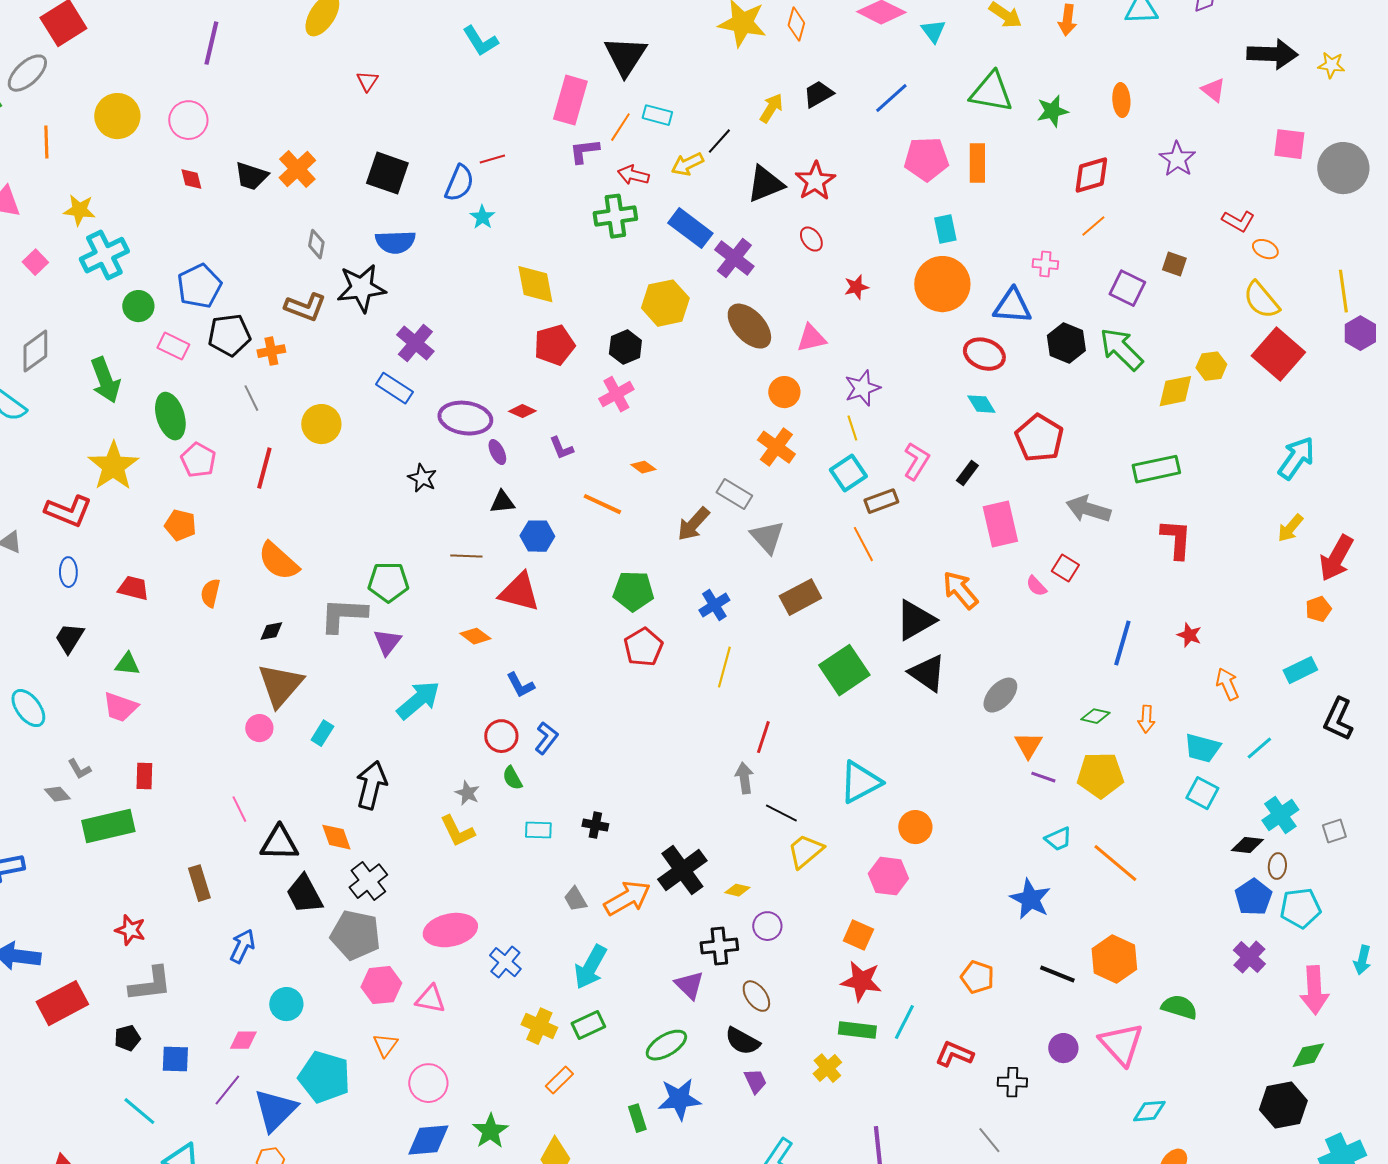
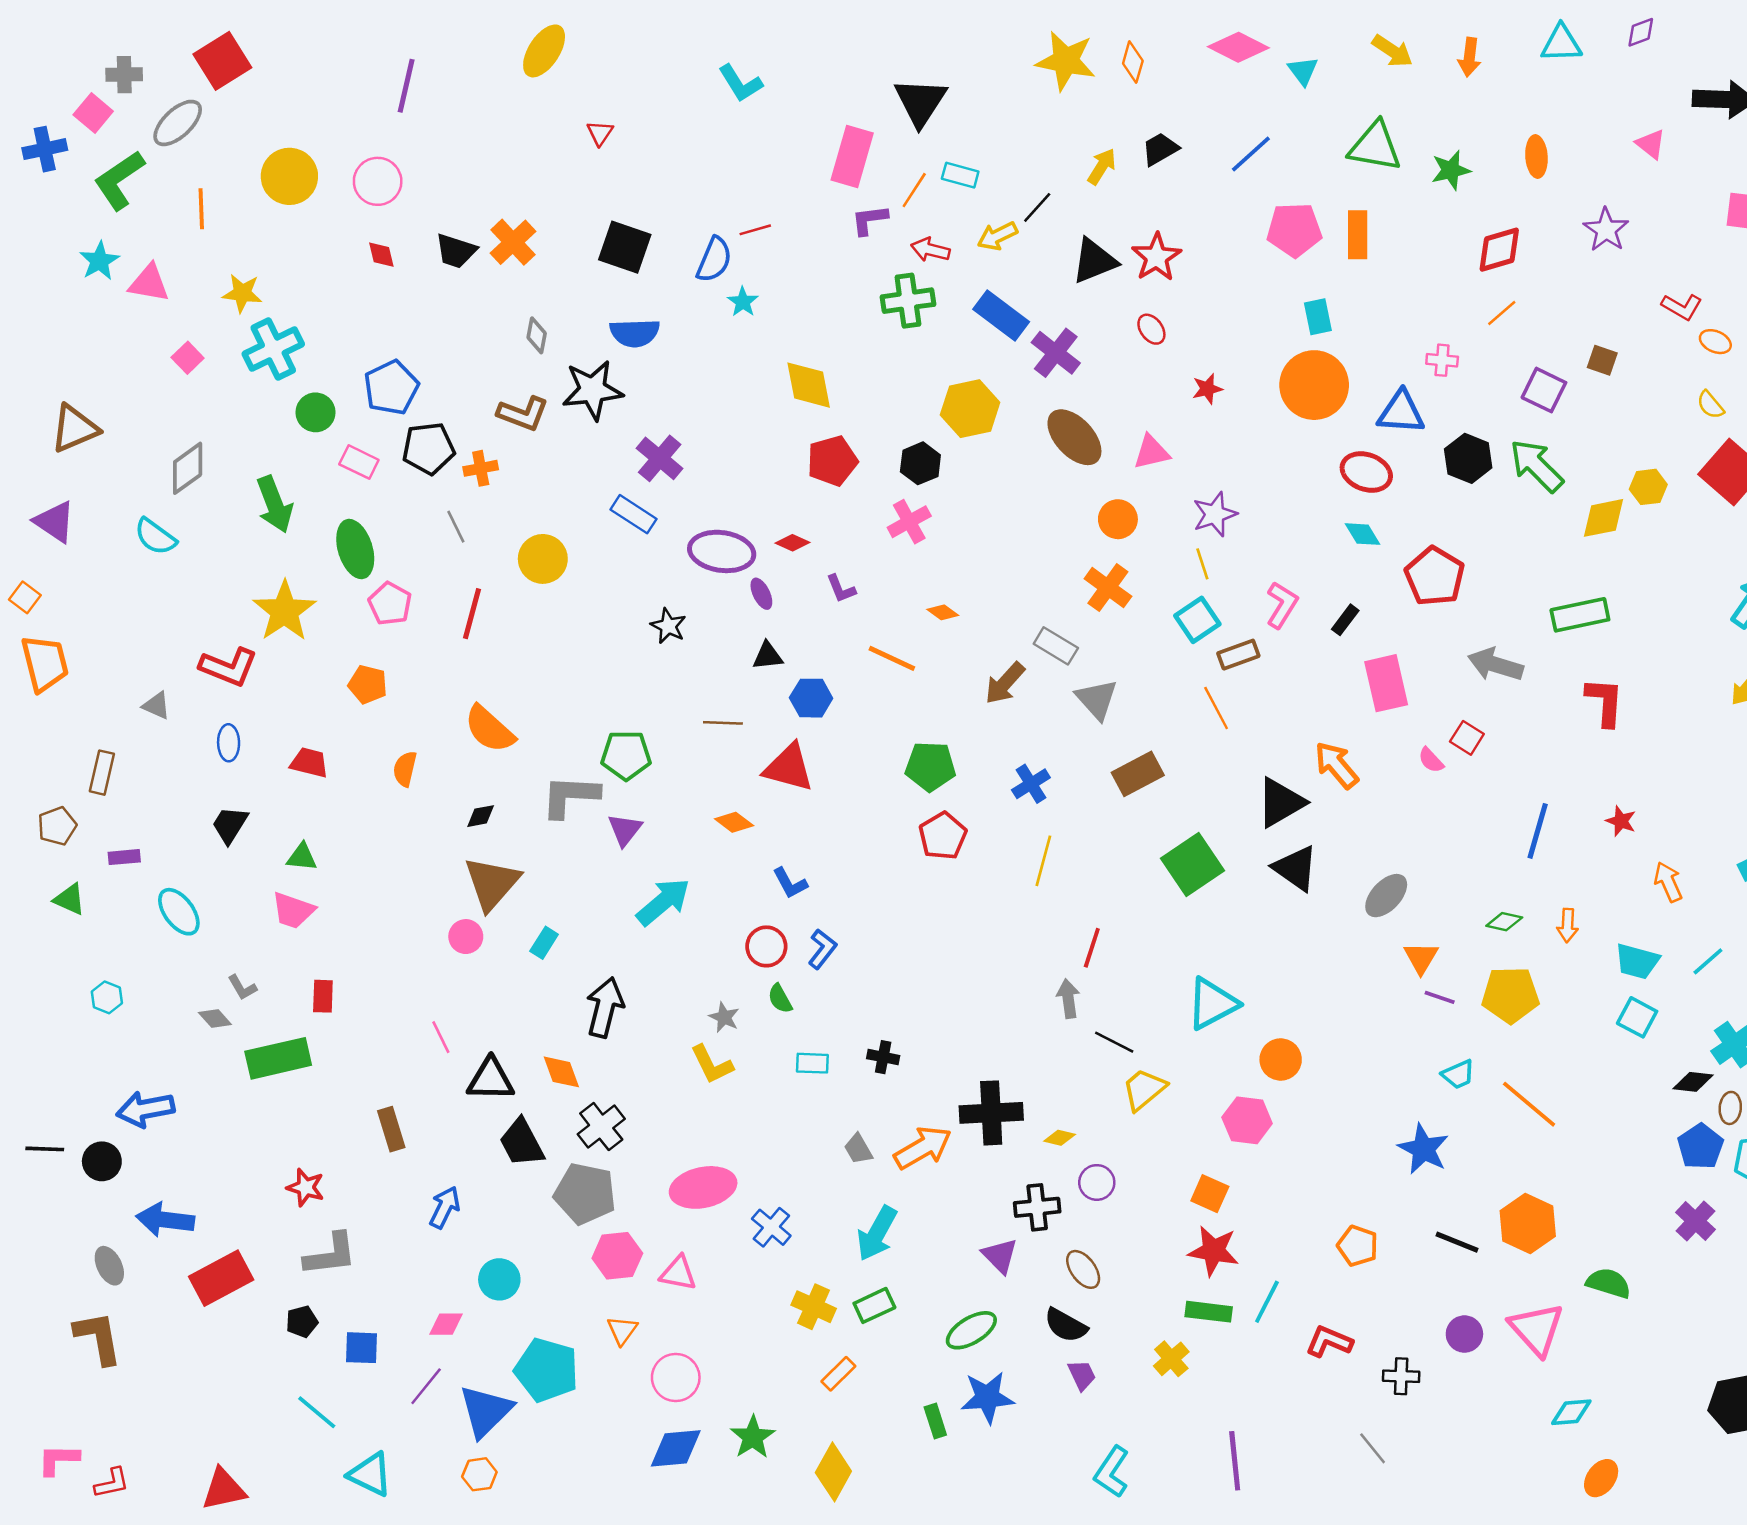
yellow semicircle: (1261, 300) -> (1710, 405), size x0.6
black cross: (682, 870) -> (991, 1113), turned 33

